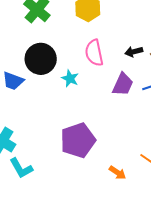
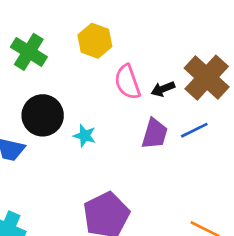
pink semicircle: (94, 53) -> (127, 82), moved

